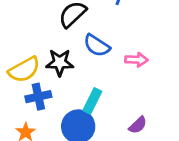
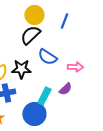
purple semicircle: (138, 125) -> (65, 89), moved

